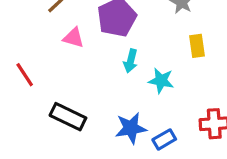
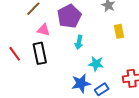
cyan star: (161, 81) -> (96, 64), moved
black rectangle: (68, 117) -> (40, 53), moved, turned 55

